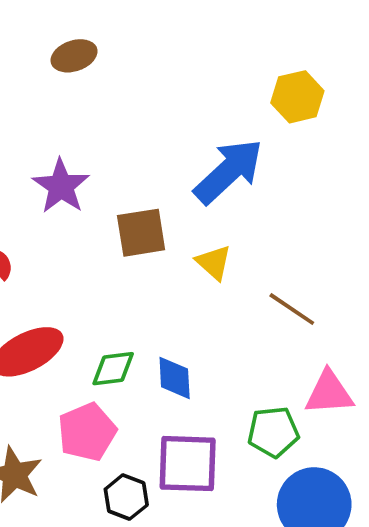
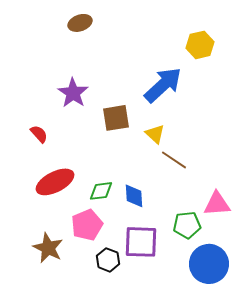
brown line: (292, 309) -> (174, 160), moved

